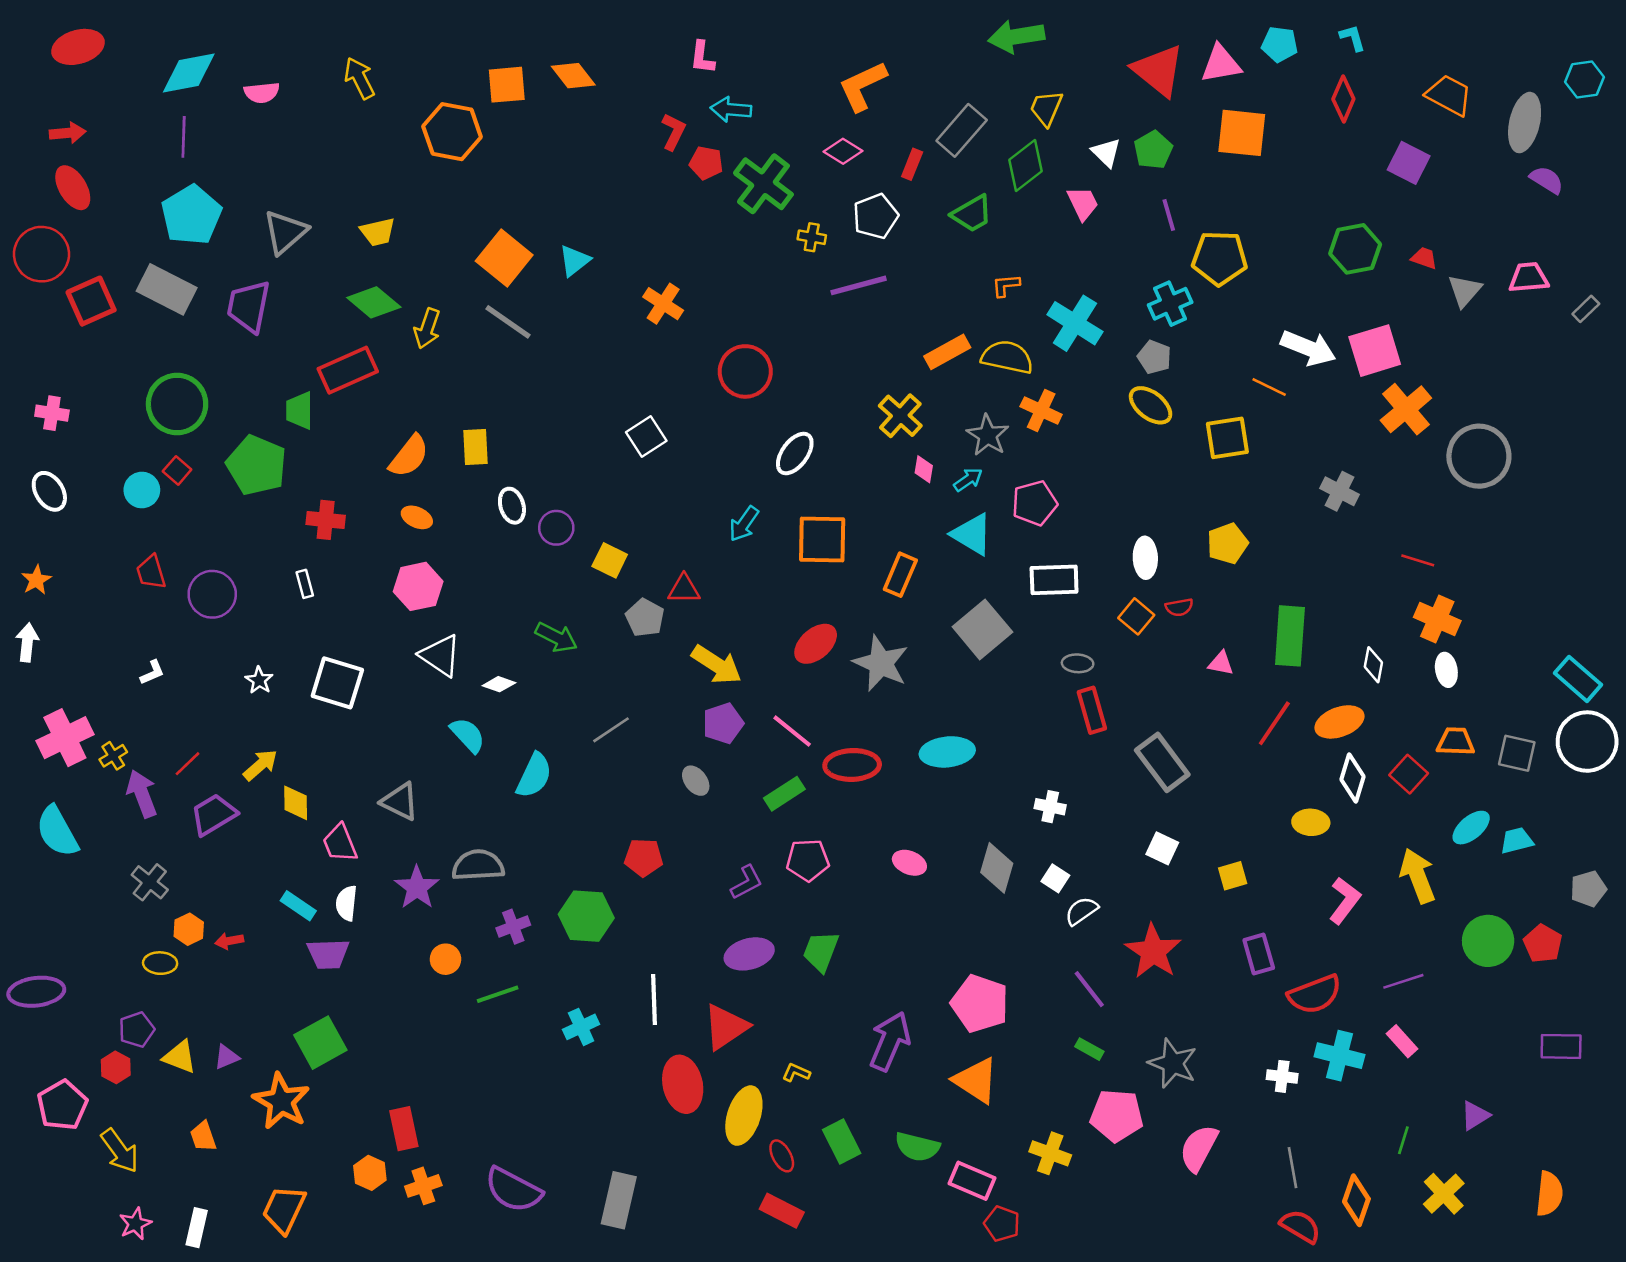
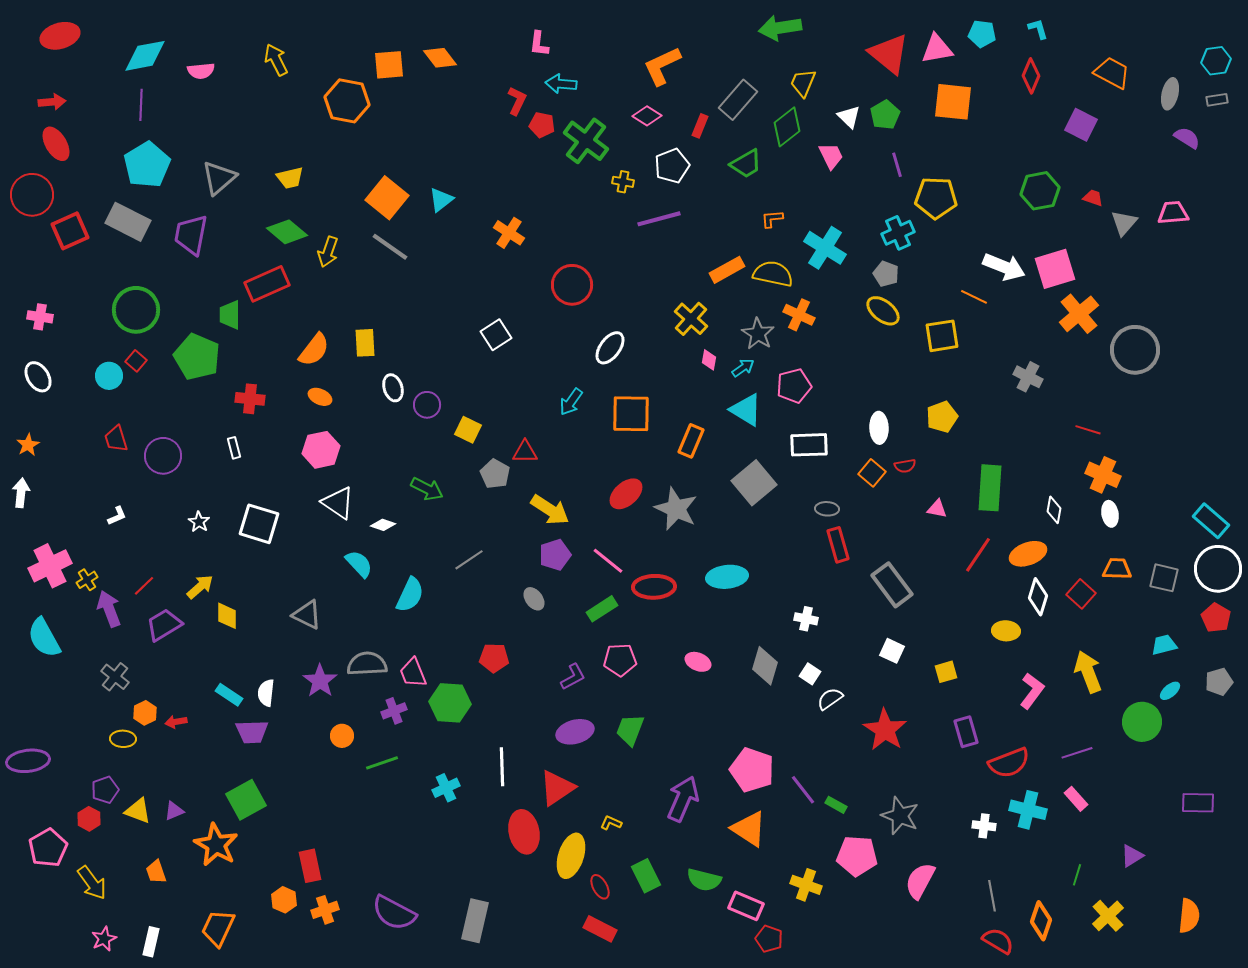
gray ellipse: (1525, 123) -> (1170, 94), size x0.7
gray rectangle: (1586, 309) -> (1217, 100), moved, turned 35
cyan ellipse: (1471, 828) -> (1170, 691), moved, size x0.7
pink trapezoid: (340, 843) -> (413, 673), moved
red pentagon: (1543, 944) -> (1216, 618), moved
purple line: (1089, 989) -> (803, 790), moved

